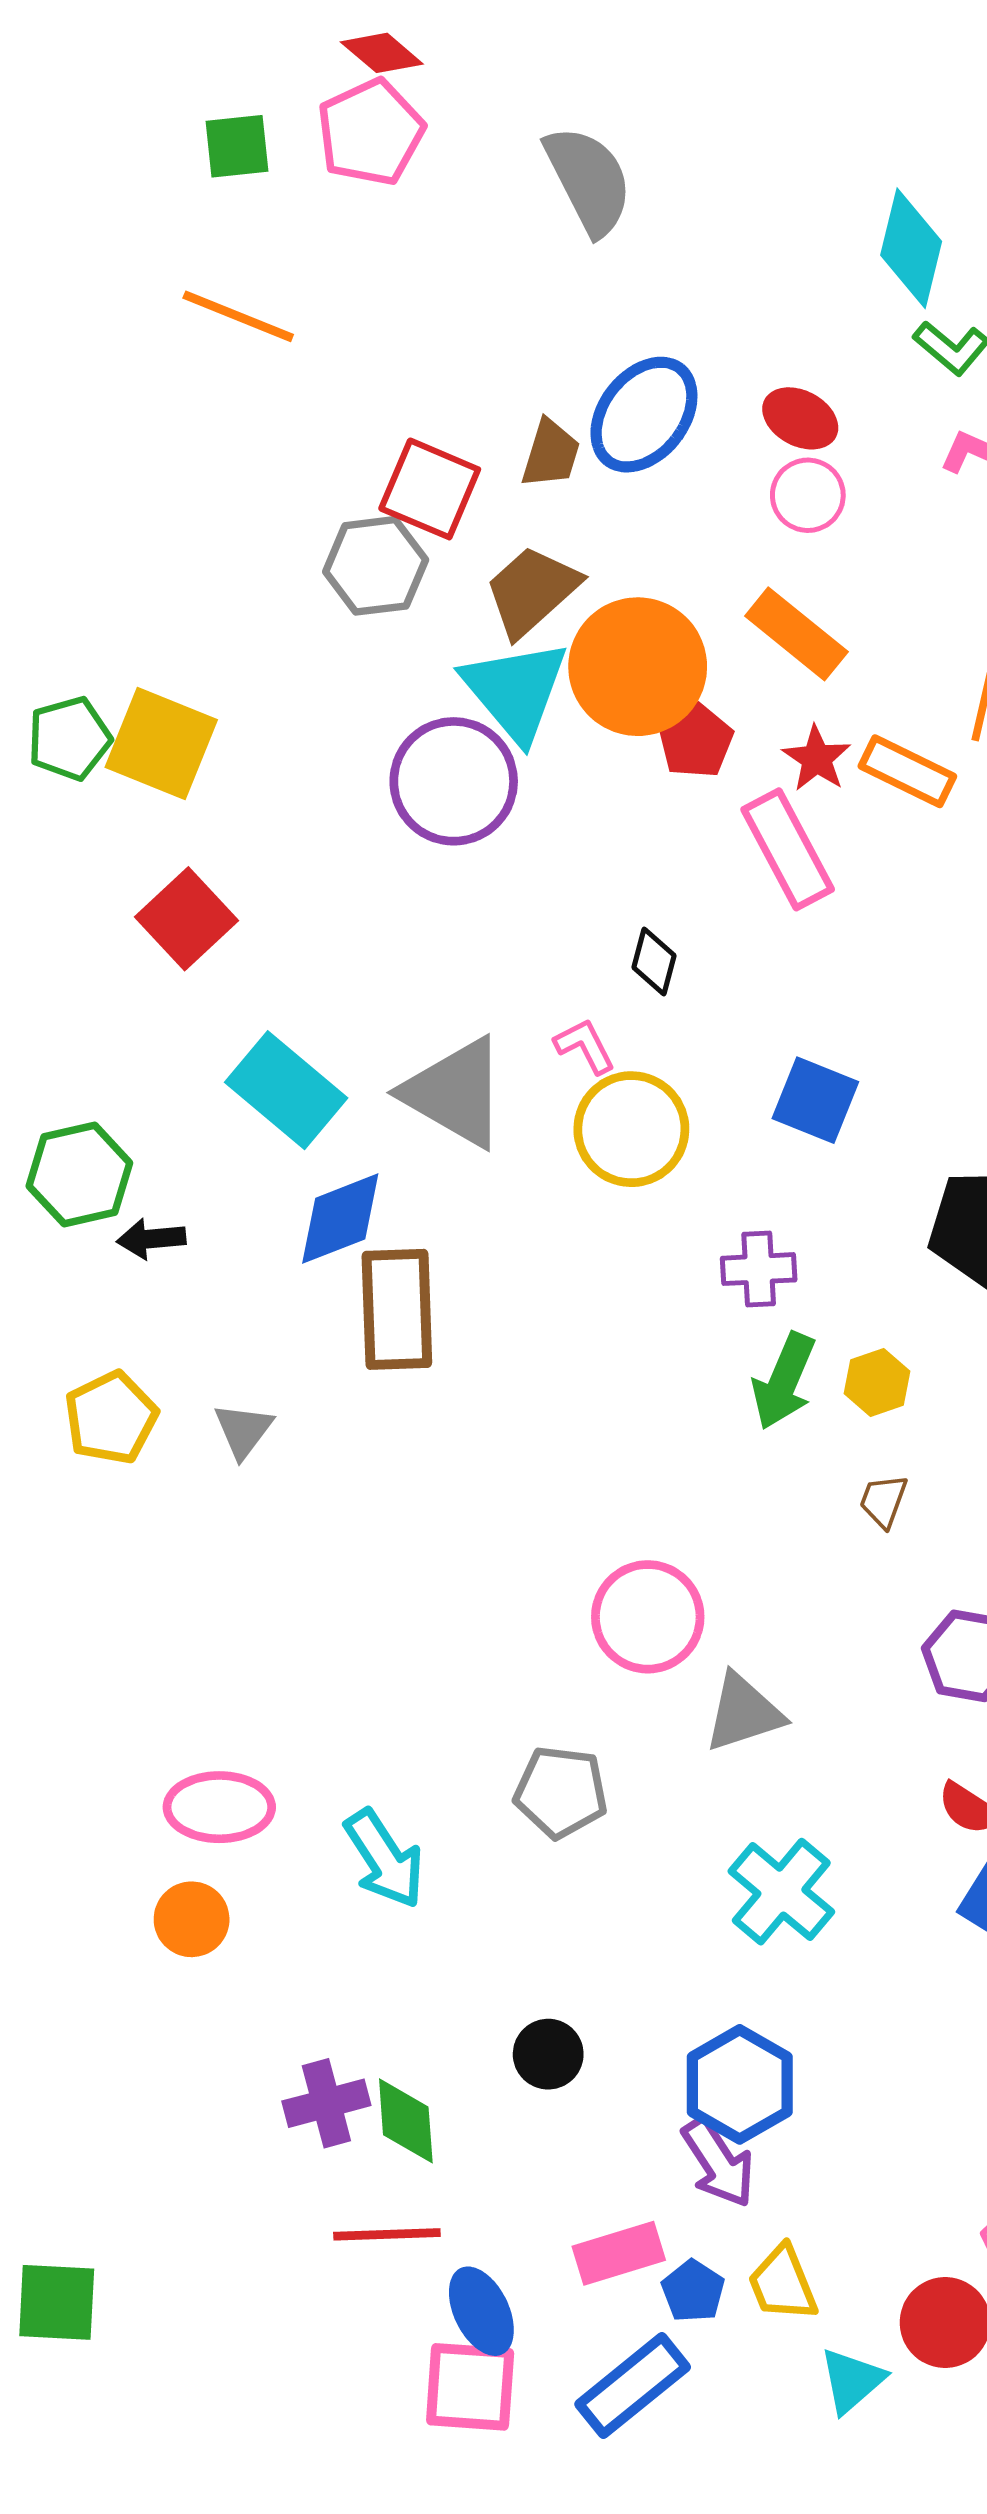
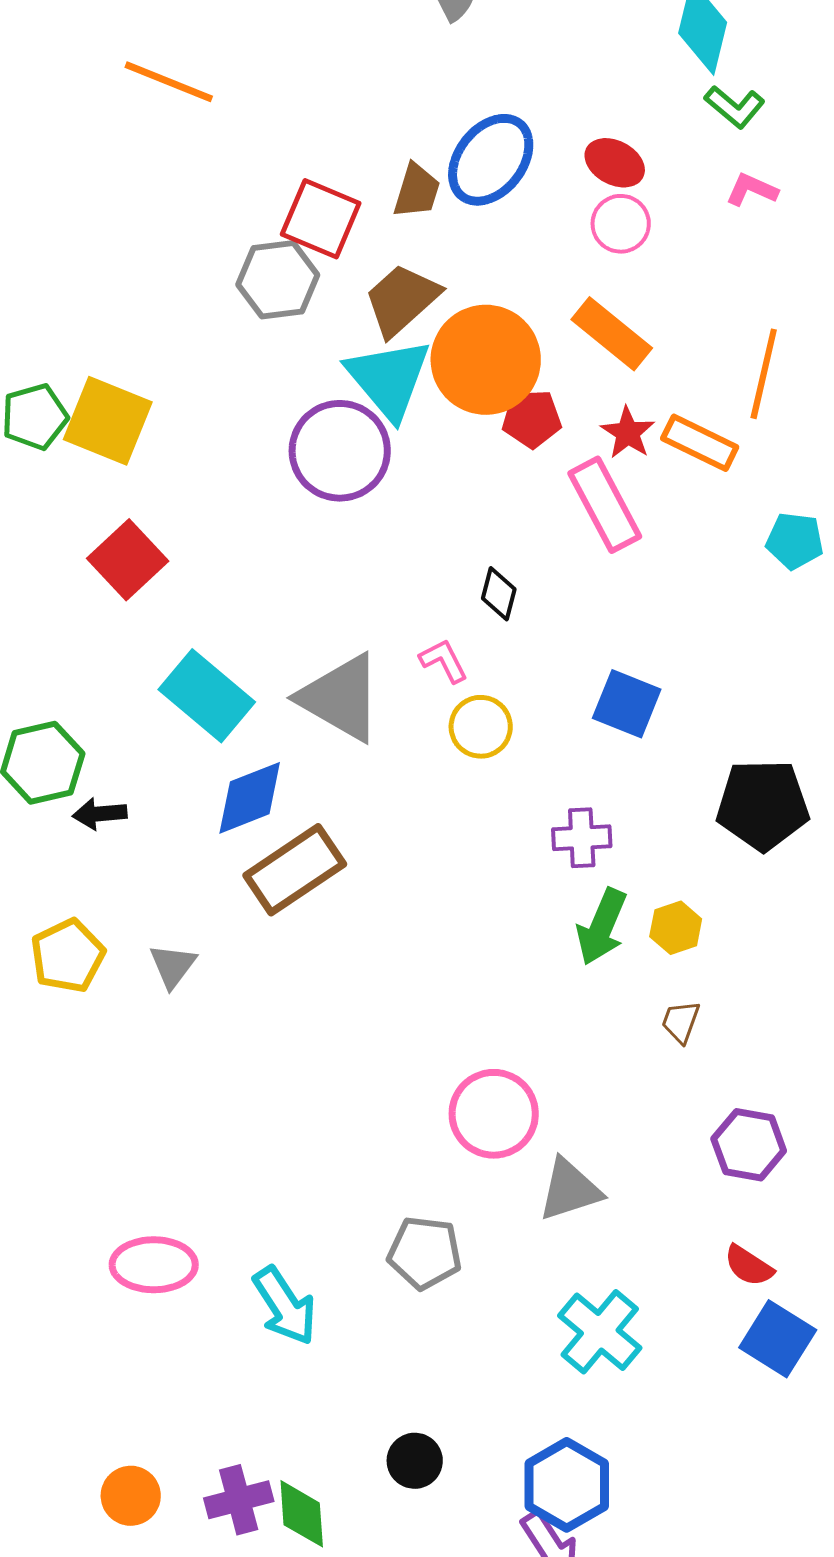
red pentagon: (696, 741) -> (532, 419), turned 30
yellow circle: (631, 1129) -> (481, 727), size x0.7
brown rectangle: (397, 1309) -> (295, 870), turned 58
orange circle: (192, 1919) -> (131, 1496), moved

